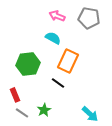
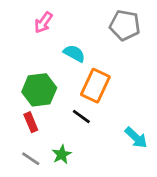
pink arrow: (57, 16) -> (43, 22), moved, turned -77
red rectangle: (15, 95) -> (31, 122), moved
cyan arrow: (90, 114) -> (136, 138), moved

